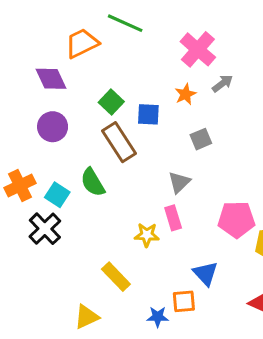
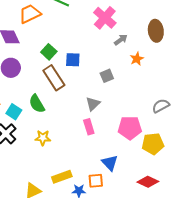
orange star: (185, 94) -> (137, 59), moved
yellow star: (147, 235) -> (43, 138), moved
yellow rectangle: (116, 277) -> (62, 177), moved, turned -66

